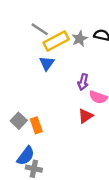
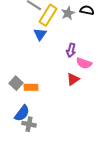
yellow rectangle: (56, 41) -> (48, 15), turned -30
orange rectangle: (36, 125) -> (31, 87), turned -72

